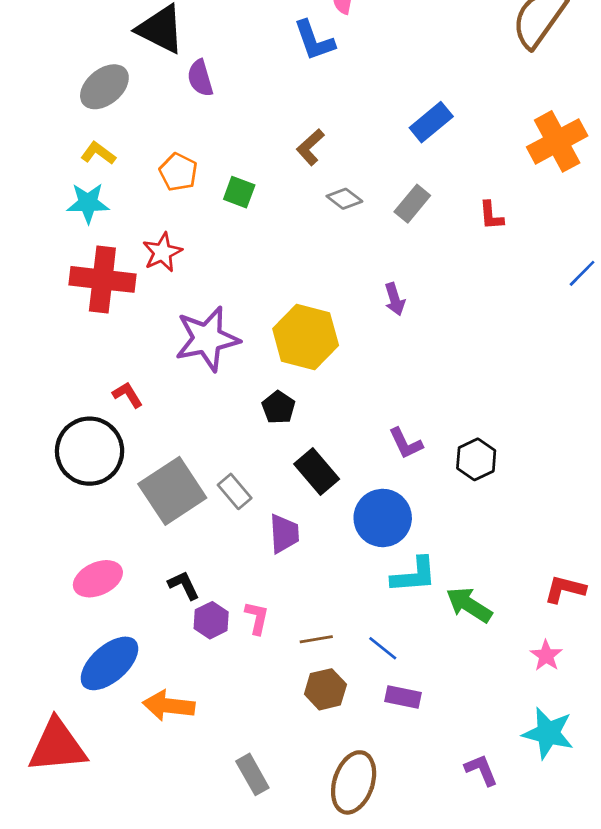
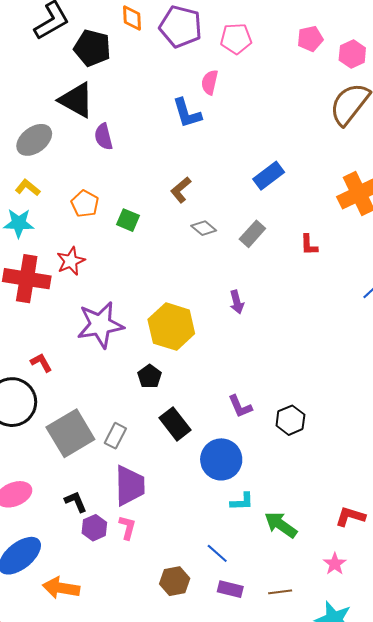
gray rectangle: (235, 491) -> (115, 436), turned 65
purple trapezoid: (284, 534) -> (130, 486), moved, size x1.4
cyan L-shape: (414, 575) -> (242, 502), size x0.7
brown line: (316, 639) -> (280, 592), moved

